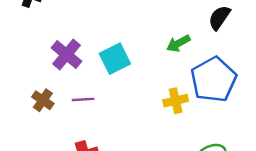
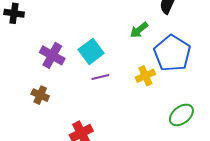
purple line: (83, 99) -> (100, 77), moved

